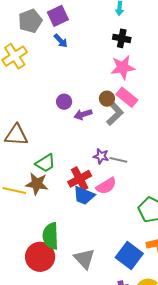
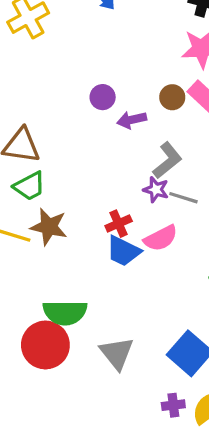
gray L-shape: (115, 114) -> (167, 160), moved
green trapezoid: (45, 163) -> (29, 186), moved
red cross: (80, 179) -> (119, 224), size x0.7
green semicircle: (51, 236) -> (65, 313), turned -92

